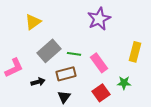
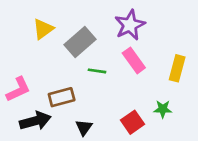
gray rectangle: (49, 51) -> (80, 42), moved
pink rectangle: (99, 63) -> (134, 60), moved
brown rectangle: (66, 74) -> (62, 97), moved
black arrow: (38, 82) -> (35, 121), moved, size x1.6

